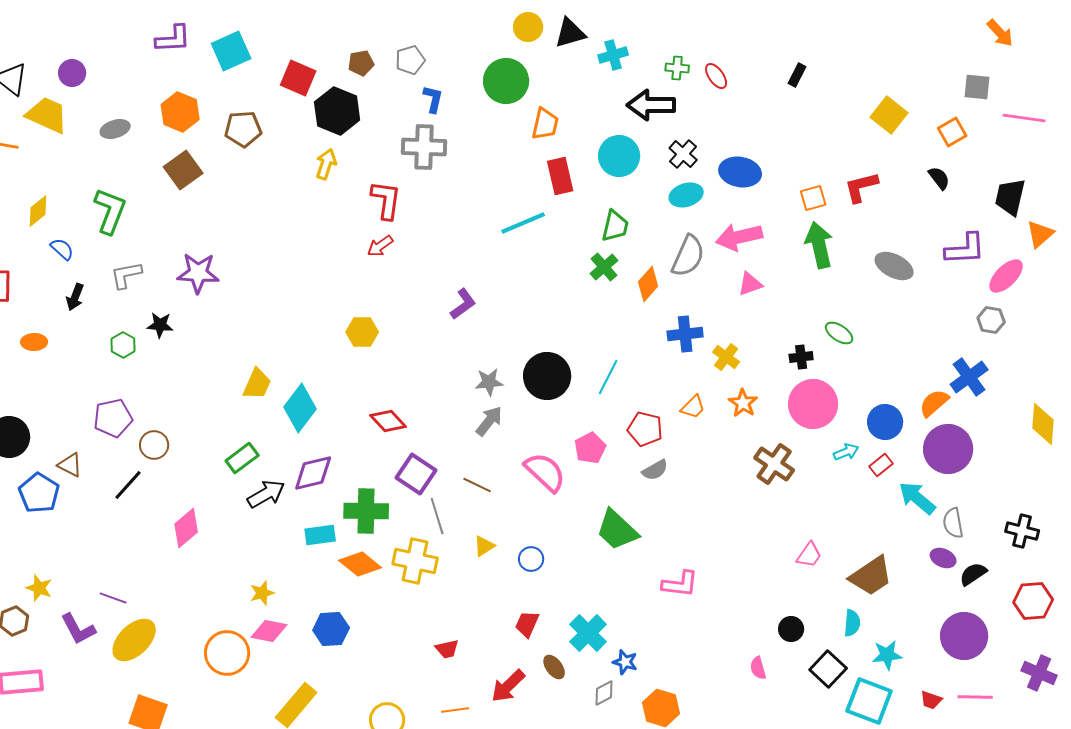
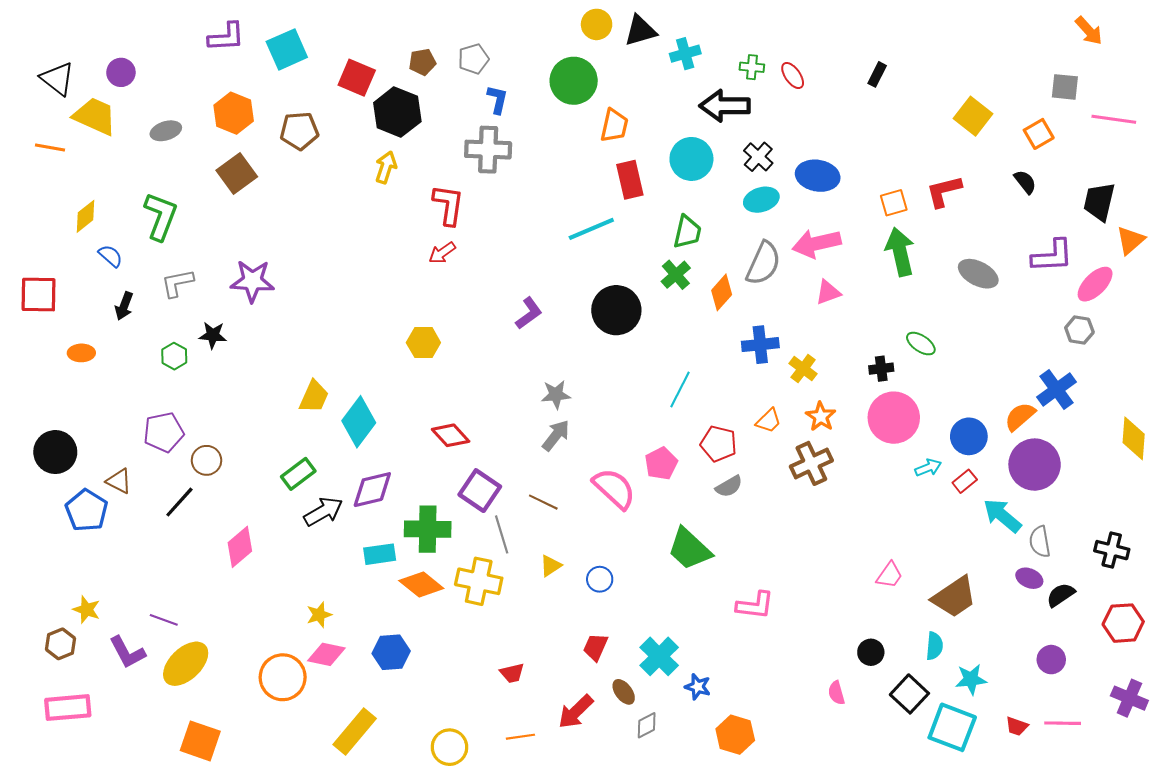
black circle: (547, 376) -> (616, 310), moved
brown cross: (774, 464) -> (811, 463), moved, turned 30
purple circle: (964, 636) -> (1051, 660), size x0.6
gray diamond: (604, 693) -> (647, 725), moved

